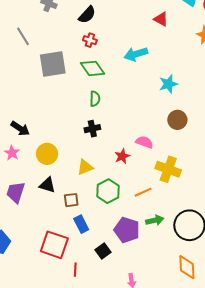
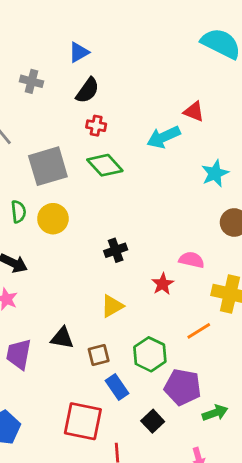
red triangle: (161, 19) -> (194, 112), moved
green semicircle: (95, 99) -> (18, 212), moved
yellow circle: (47, 154) -> (53, 219), moved
green hexagon: (108, 191) -> (150, 354), moved
green arrow: (155, 220) -> (215, 413), moved

